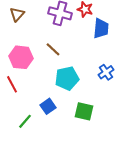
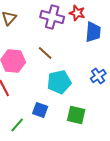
blue square: (48, 106) -> (40, 110), turned -35

